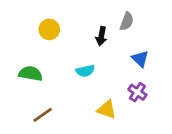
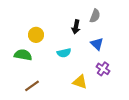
yellow circle: (49, 29) -> (36, 35), moved
blue triangle: (140, 59) -> (97, 44), moved

